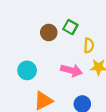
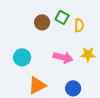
yellow semicircle: (89, 45) -> (79, 25), moved

